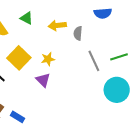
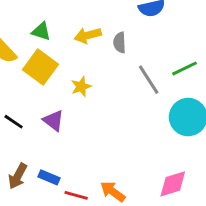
yellow square: (19, 58) -> (41, 67), moved
purple triangle: (43, 80) -> (53, 121), moved

